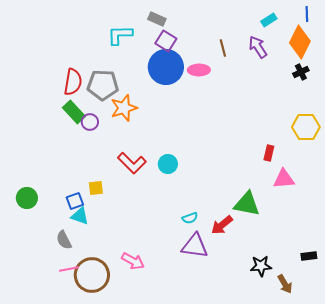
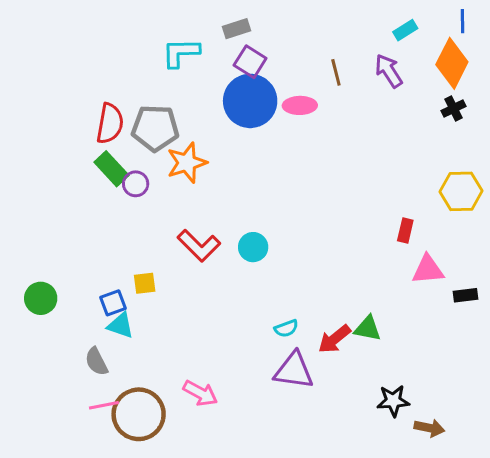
gray rectangle: (157, 19) -> (237, 29), turned -42
green triangle: (247, 204) -> (368, 328), moved, size x0.7
black rectangle: (309, 256) -> (466, 295), moved
brown arrow: (285, 284) -> (429, 428), turned -48

